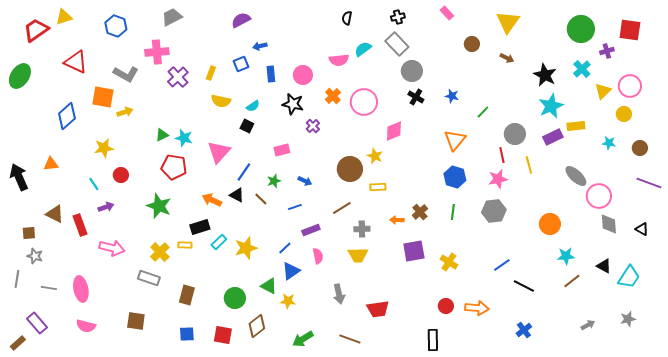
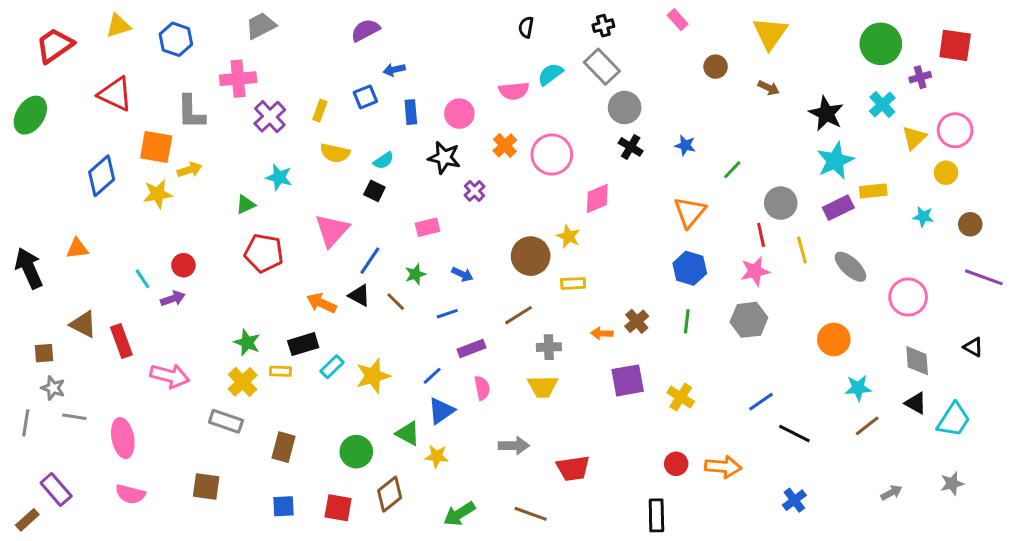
yellow triangle: (64, 17) -> (118, 26), moved
gray L-shape: (126, 74) -> (191, 112), turned 60
cyan star: (184, 138) -> (279, 177), moved
yellow star: (104, 148) -> (158, 194), moved
gray ellipse: (576, 176) -> (850, 267), moved
green star: (159, 206) -> (247, 343), moved, size x0.7
purple arrow: (106, 207) -> (173, 299), moved
gray diamond: (609, 224) -> (917, 361), moved
gray line: (49, 288) -> (74, 417), moved
gray arrow: (339, 294) -> (514, 446), turned -78

